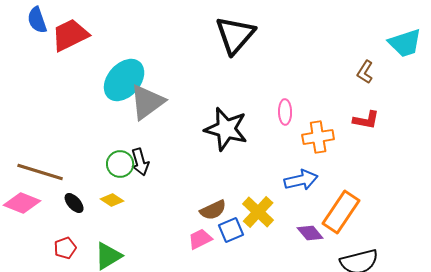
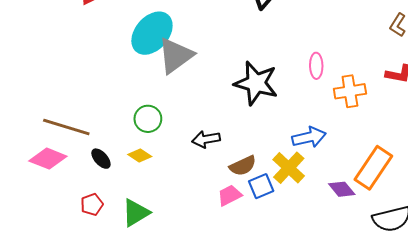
black arrow: (140, 162) -> (206, 139), moved, turned 96
blue arrow: (301, 180) -> (309, 137), moved

